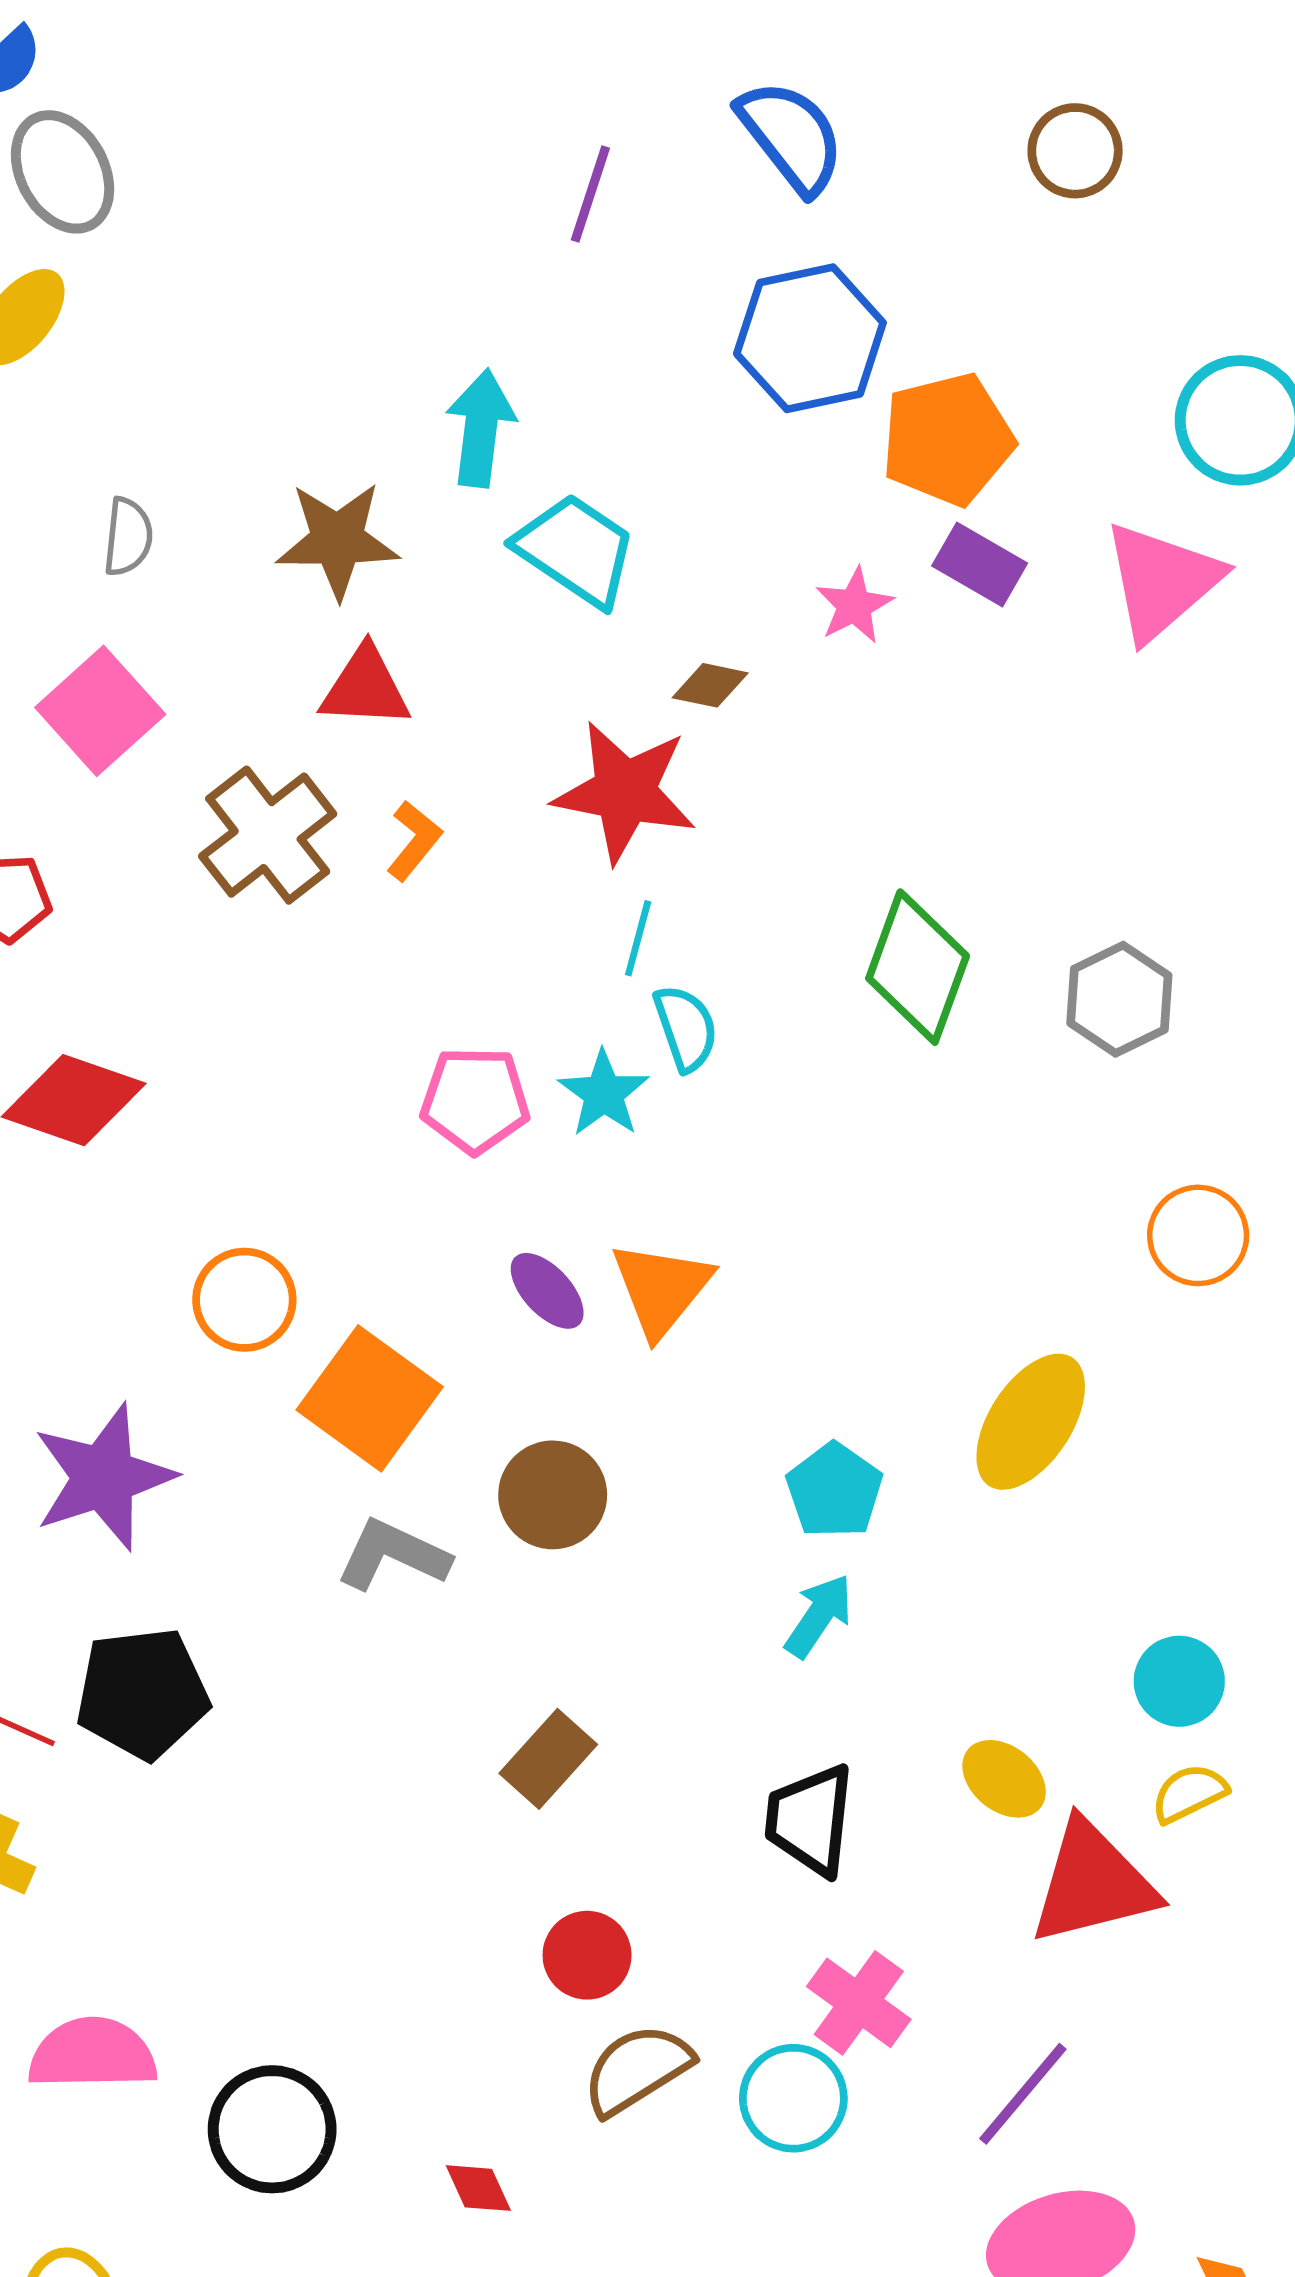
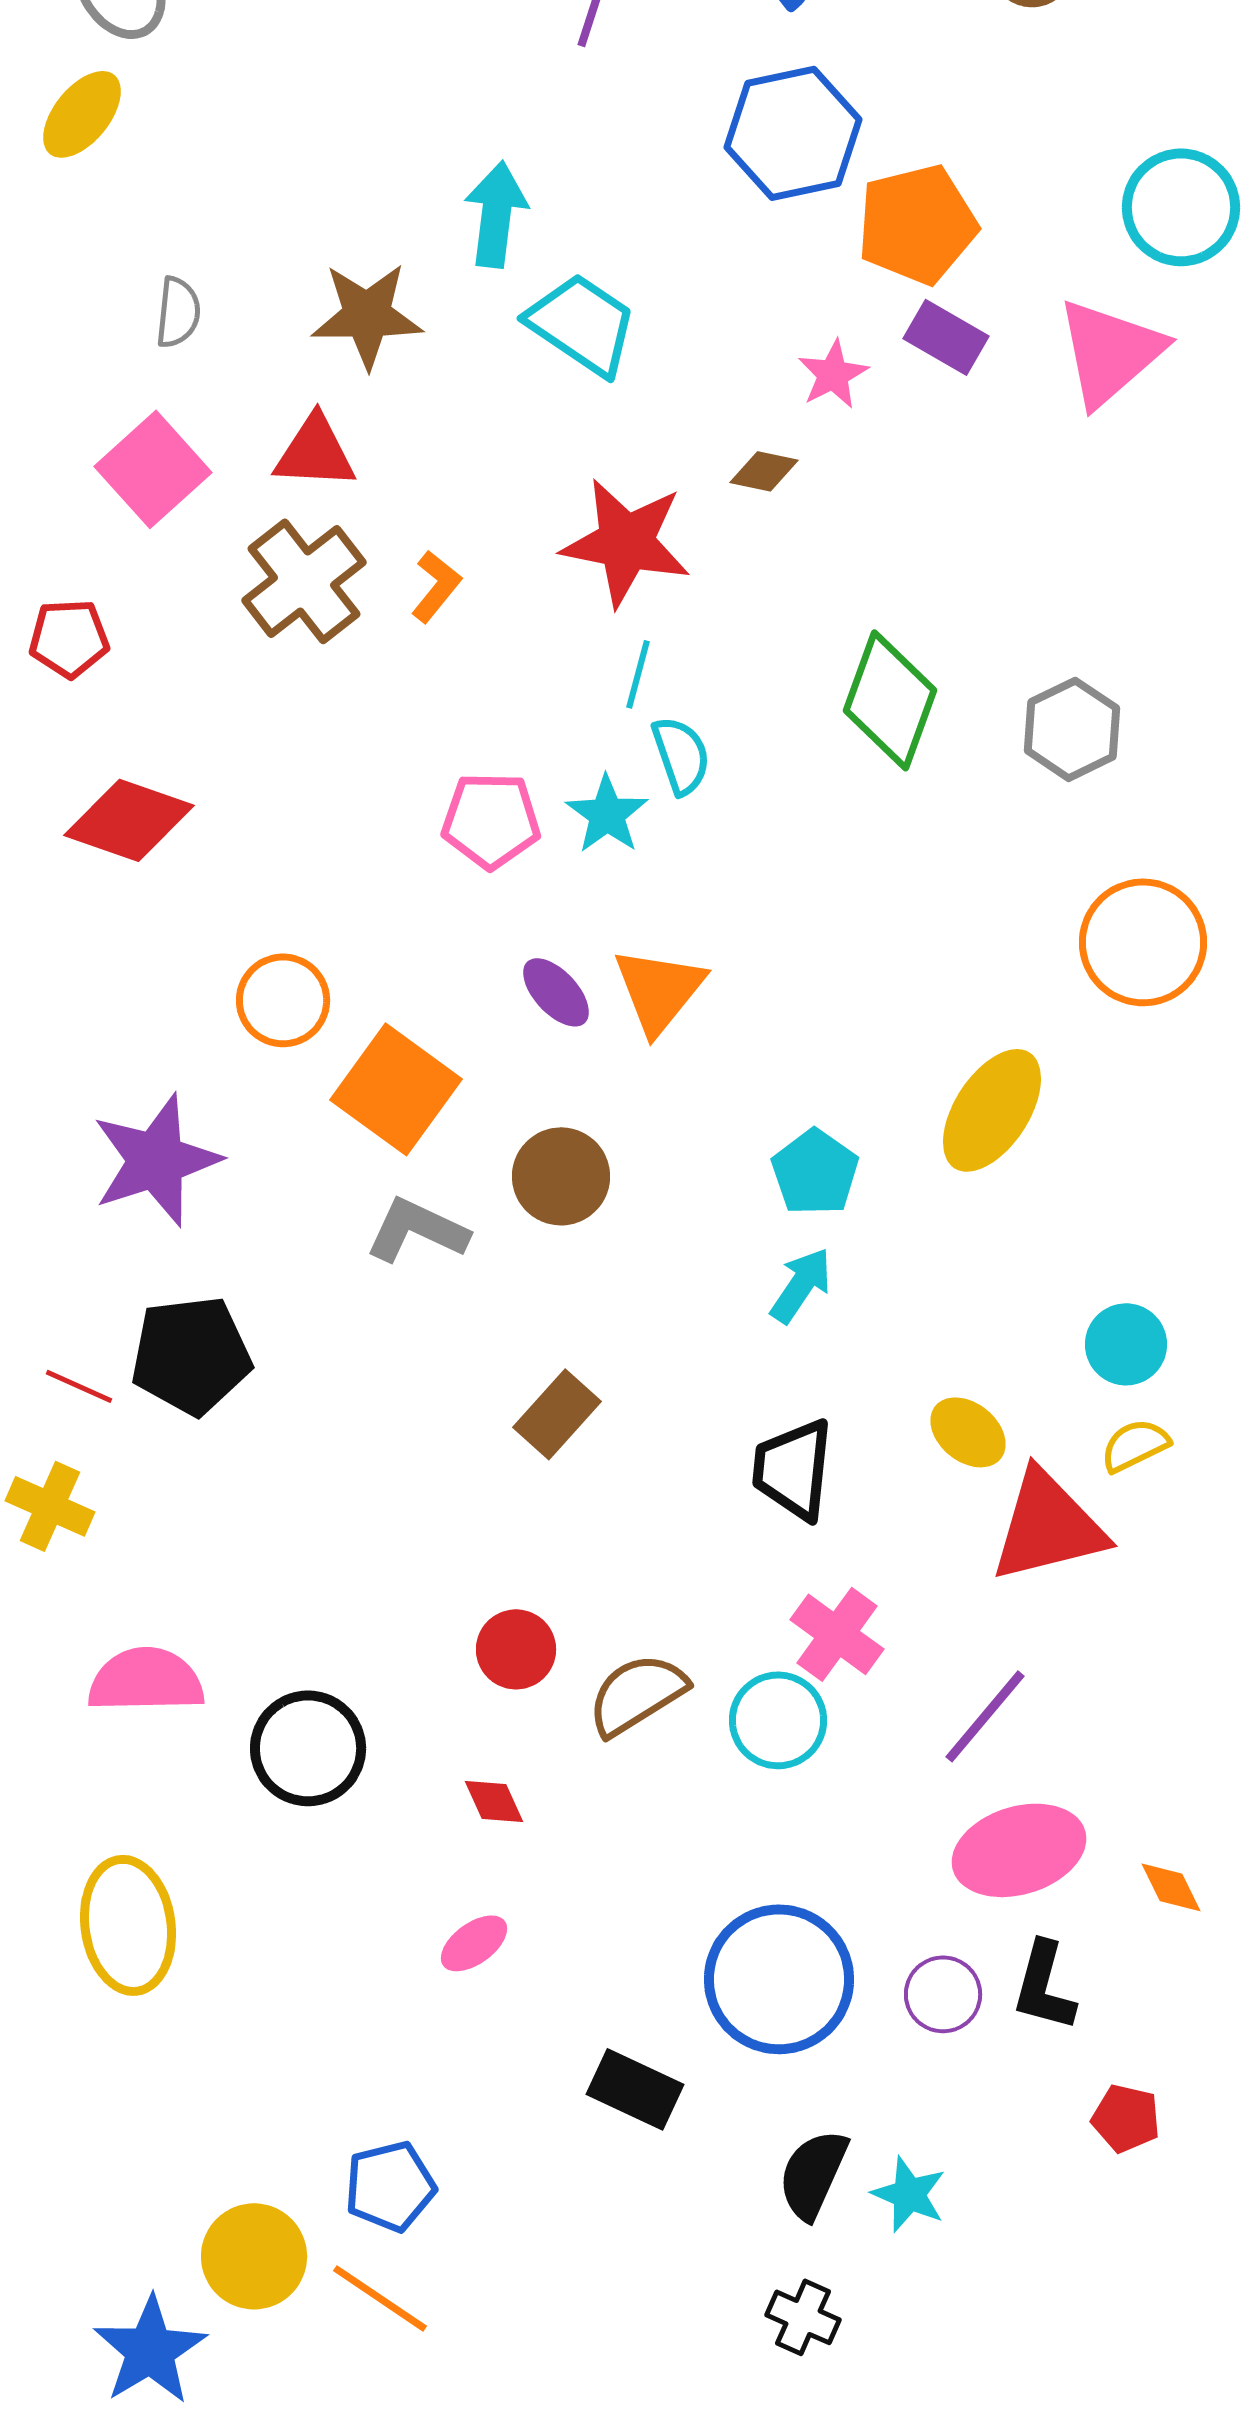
brown diamond: (710, 685) -> (764, 471), moved
red triangle: (365, 688) -> (315, 452), moved
orange circle: (1198, 1235) -> (1143, 942), size x1.4
red circle: (587, 1955) -> (516, 1649), moved

